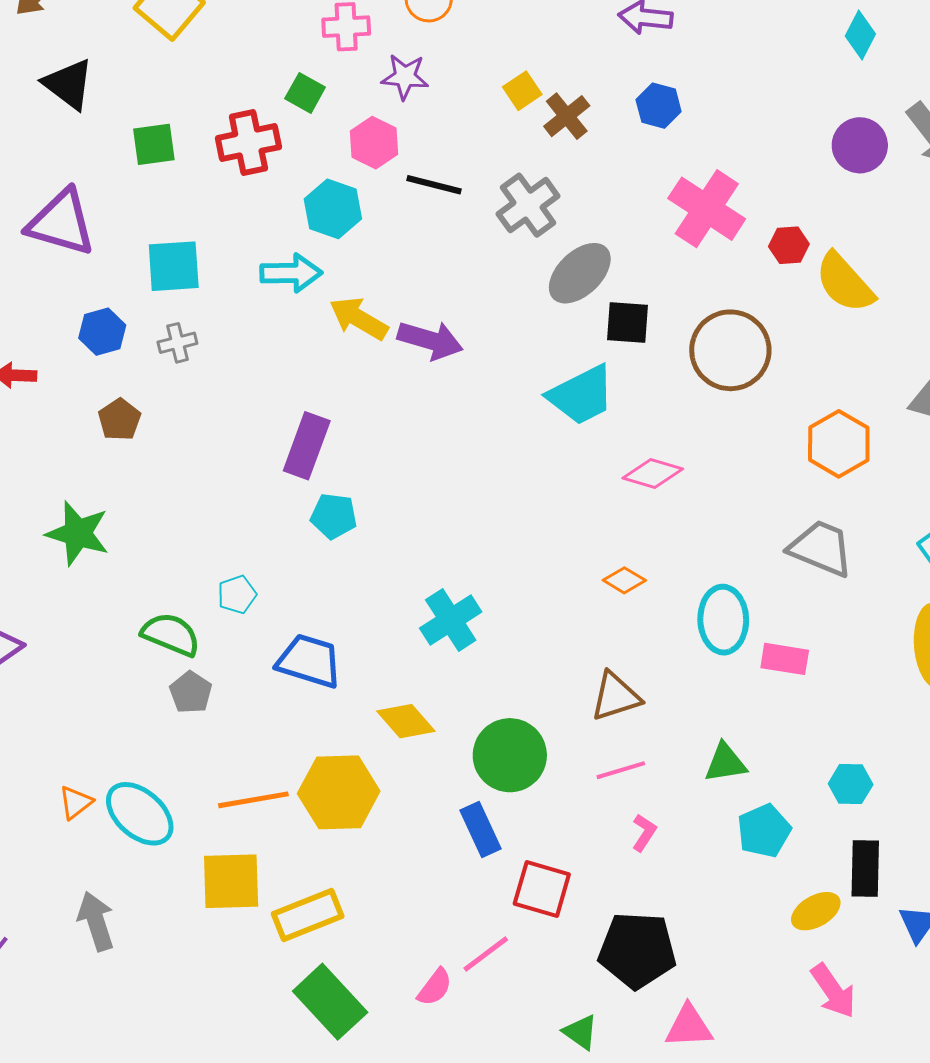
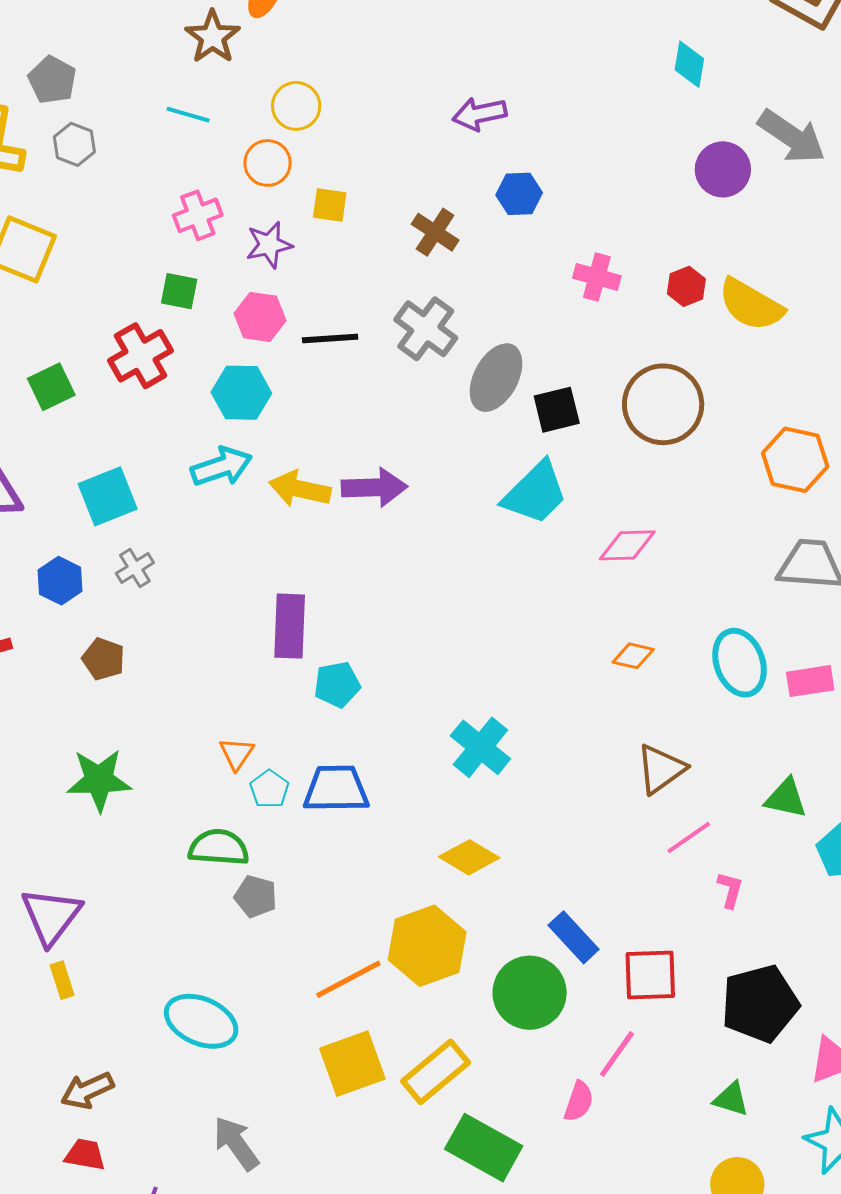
yellow square: (522, 91) -> (330, 205), moved, turned -30
pink cross: (707, 209) -> (597, 277), size x0.6
blue trapezoid: (309, 661) -> (336, 789), moved
green circle: (510, 755) -> (530, 993), moved
green triangle: (725, 763) -> (786, 798), turned 39
orange triangle: (76, 802) -> (237, 754), moved
cyan ellipse: (140, 814) -> (201, 1021), moved

